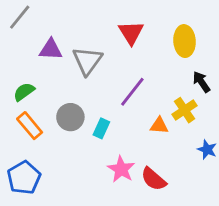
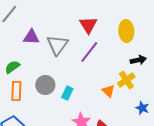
black arrow: (201, 82) -> (138, 60), turned 112
purple line: (132, 92) -> (89, 52), moved
orange rectangle: (30, 126) -> (16, 91), turned 42
orange triangle: (159, 126) -> (108, 91), turned 40

